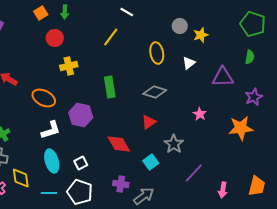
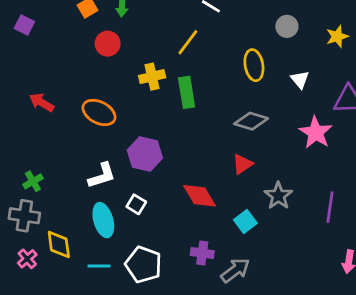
yellow star: (201, 35) -> (337, 36), moved
white triangle: (189, 63) -> (300, 79), turned -32
yellow cross: (69, 66) -> (152, 77), moved
green rectangle: (110, 87) -> (187, 92), moved
orange ellipse: (44, 98) -> (99, 112), moved
pink star: (200, 114) -> (316, 133), moved, size x1.6
white square: (81, 163) -> (136, 204), moved, turned -32
purple line: (194, 173) -> (330, 207), moved, turned -35

